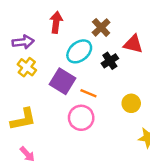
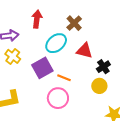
red triangle: (133, 44) -> (85, 51), moved
black cross: (110, 61) -> (103, 67), moved
purple square: (63, 81) -> (42, 68), turned 30

